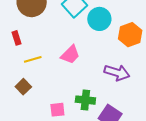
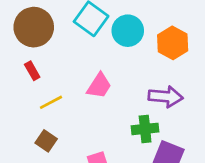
red rectangle: (16, 38) -> (32, 71), moved
green cross: (85, 100) -> (145, 129), moved

